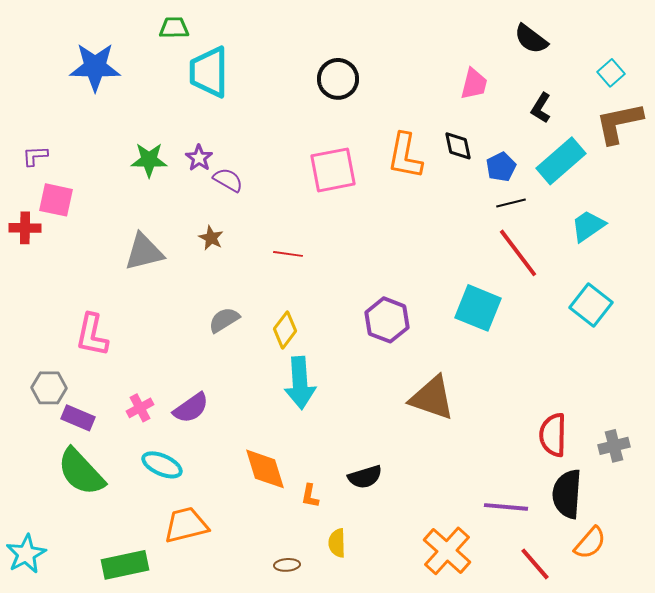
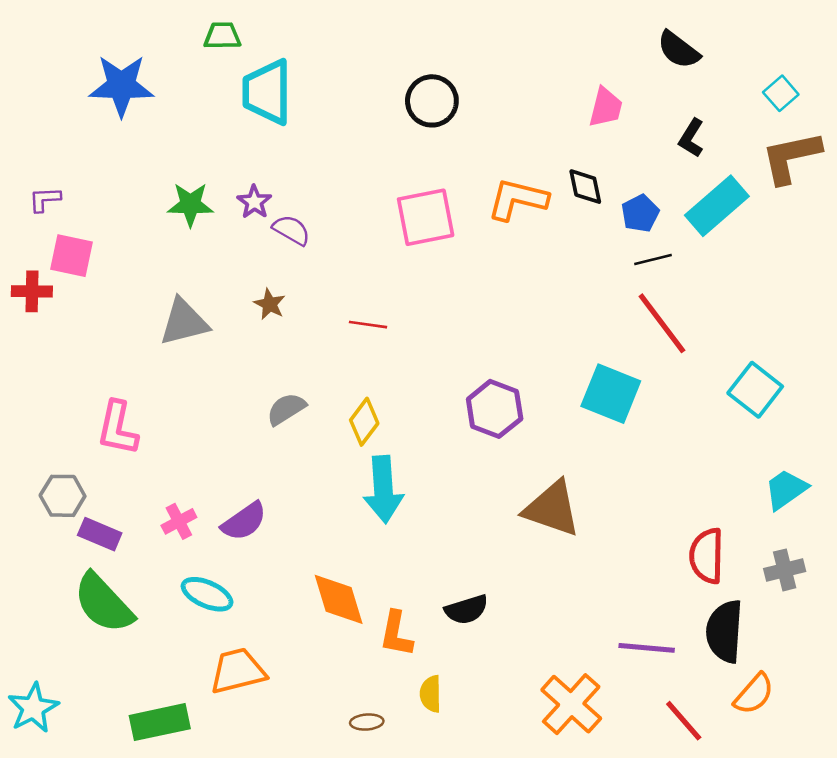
orange L-shape: (405, 156) -> (518, 199), turned 93
cyan trapezoid: (588, 226) -> (786, 489), moved
orange L-shape: (310, 496) -> (396, 634), size x1.5

